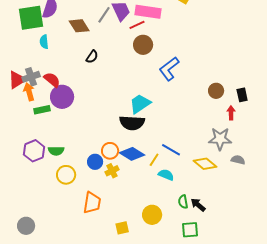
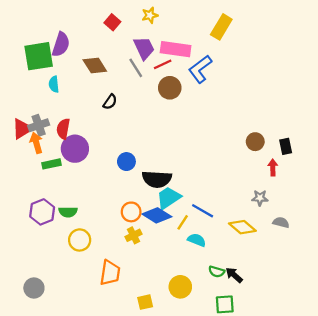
gray line: (104, 15) -> (136, 68), moved, turned -66
blue L-shape: (169, 69) -> (200, 69), moved
red semicircle: (52, 80) -> (63, 129), turned -120
cyan trapezoid: (140, 104) -> (169, 198), moved
gray star: (220, 139) -> (260, 198), size x0.6
blue circle: (95, 162) -> (126, 162), moved
green semicircle: (183, 202) -> (217, 272), turned -64
gray circle: (26, 226) -> (34, 288), moved

